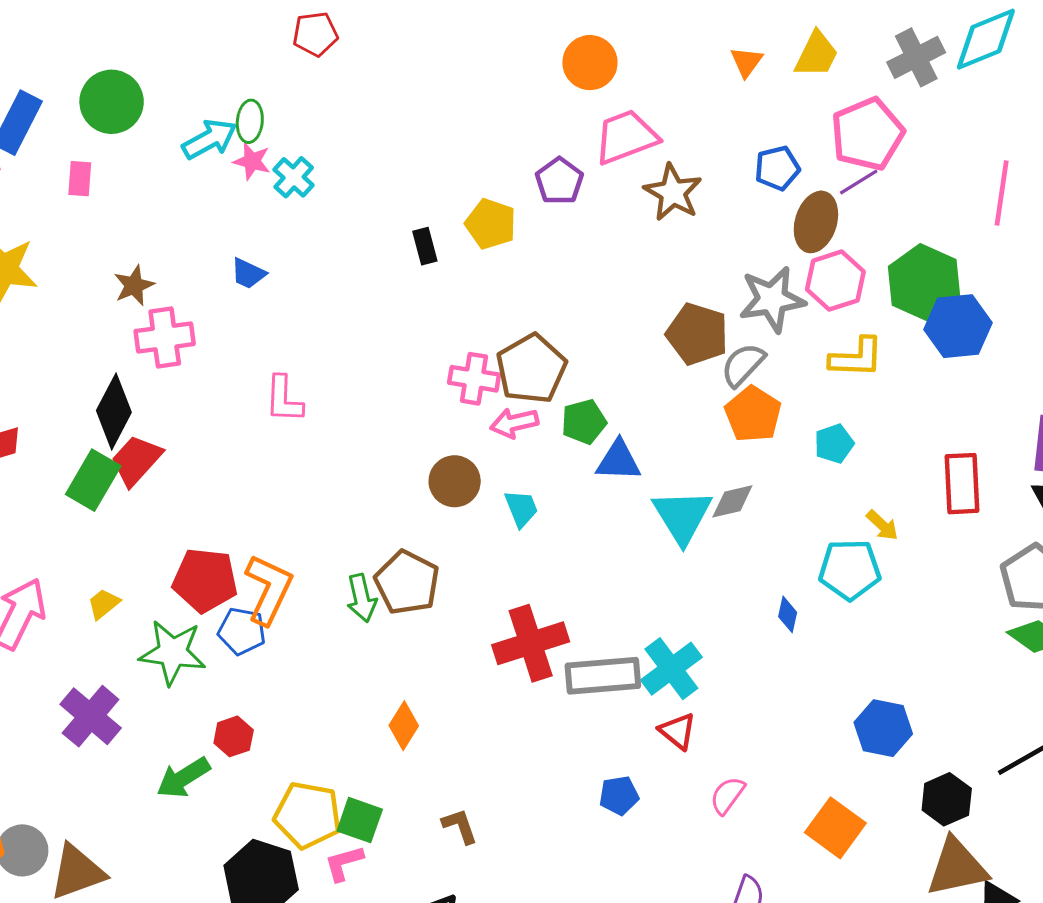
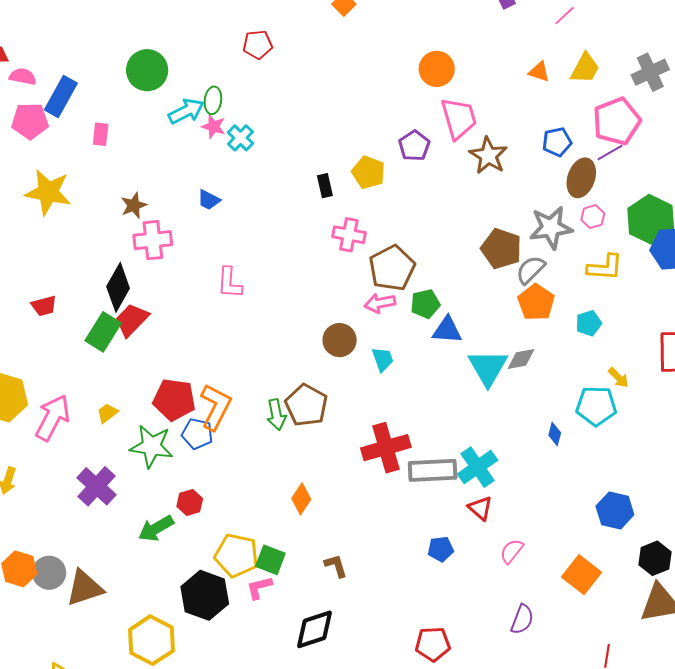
orange triangle: (746, 62) -> (539, 72), turned -50
green circle: (112, 102) -> (147, 70), moved
pink trapezoid: (626, 137) -> (459, 118), turned 93
pink hexagon: (835, 281) -> (593, 217), size x0.6
pink cross: (474, 379) -> (349, 235), moved

